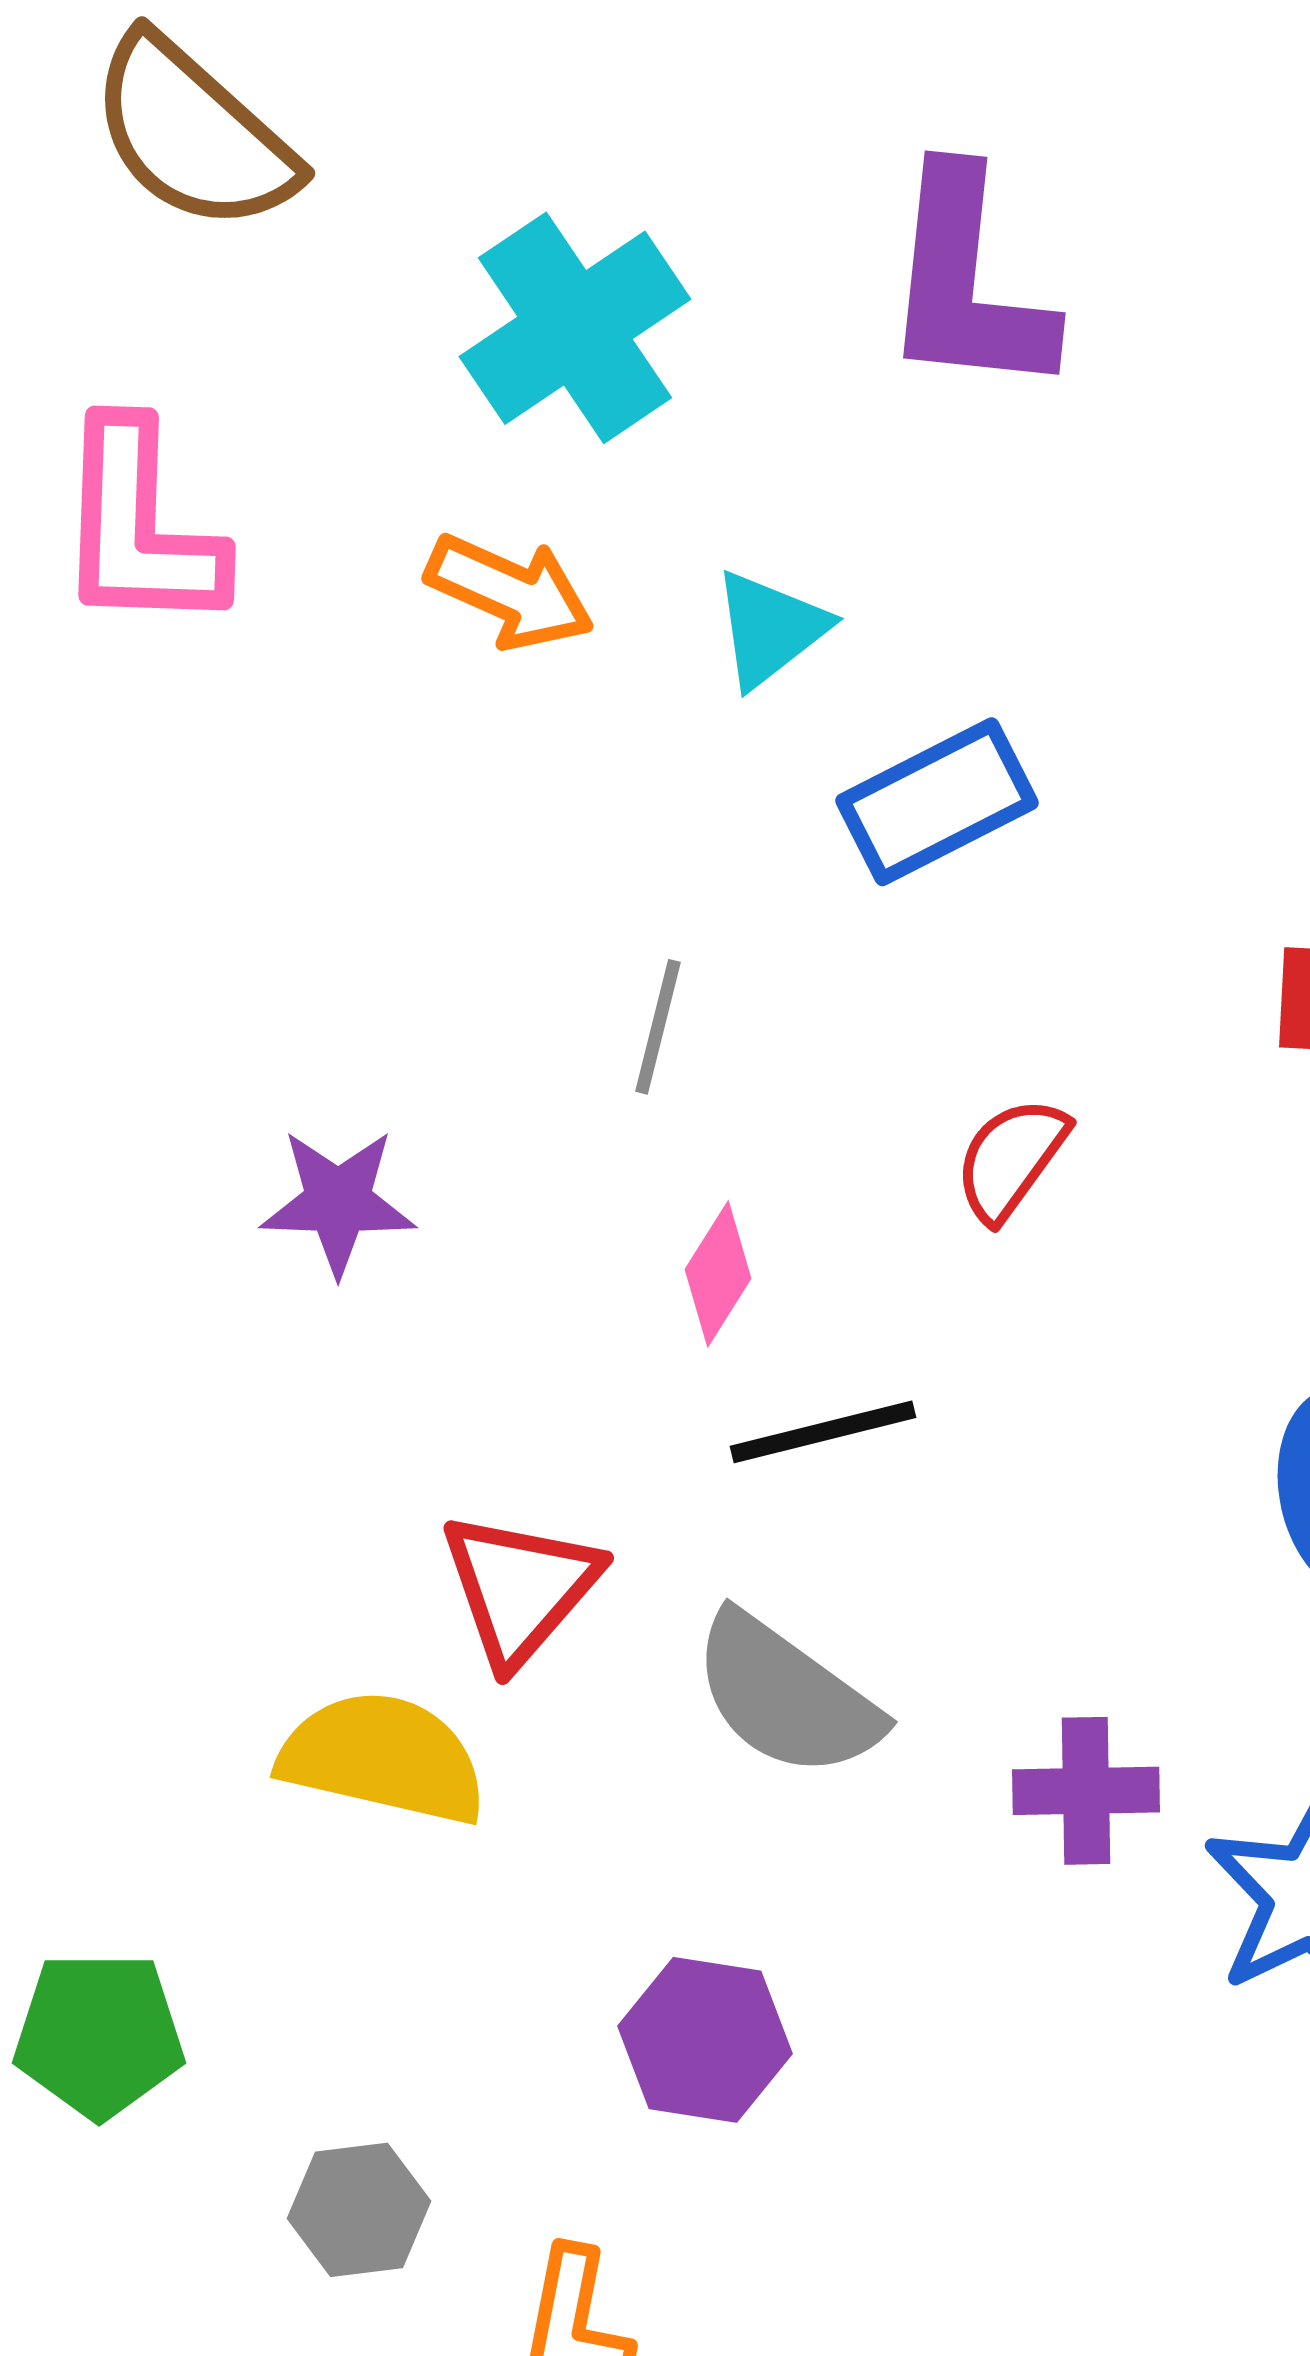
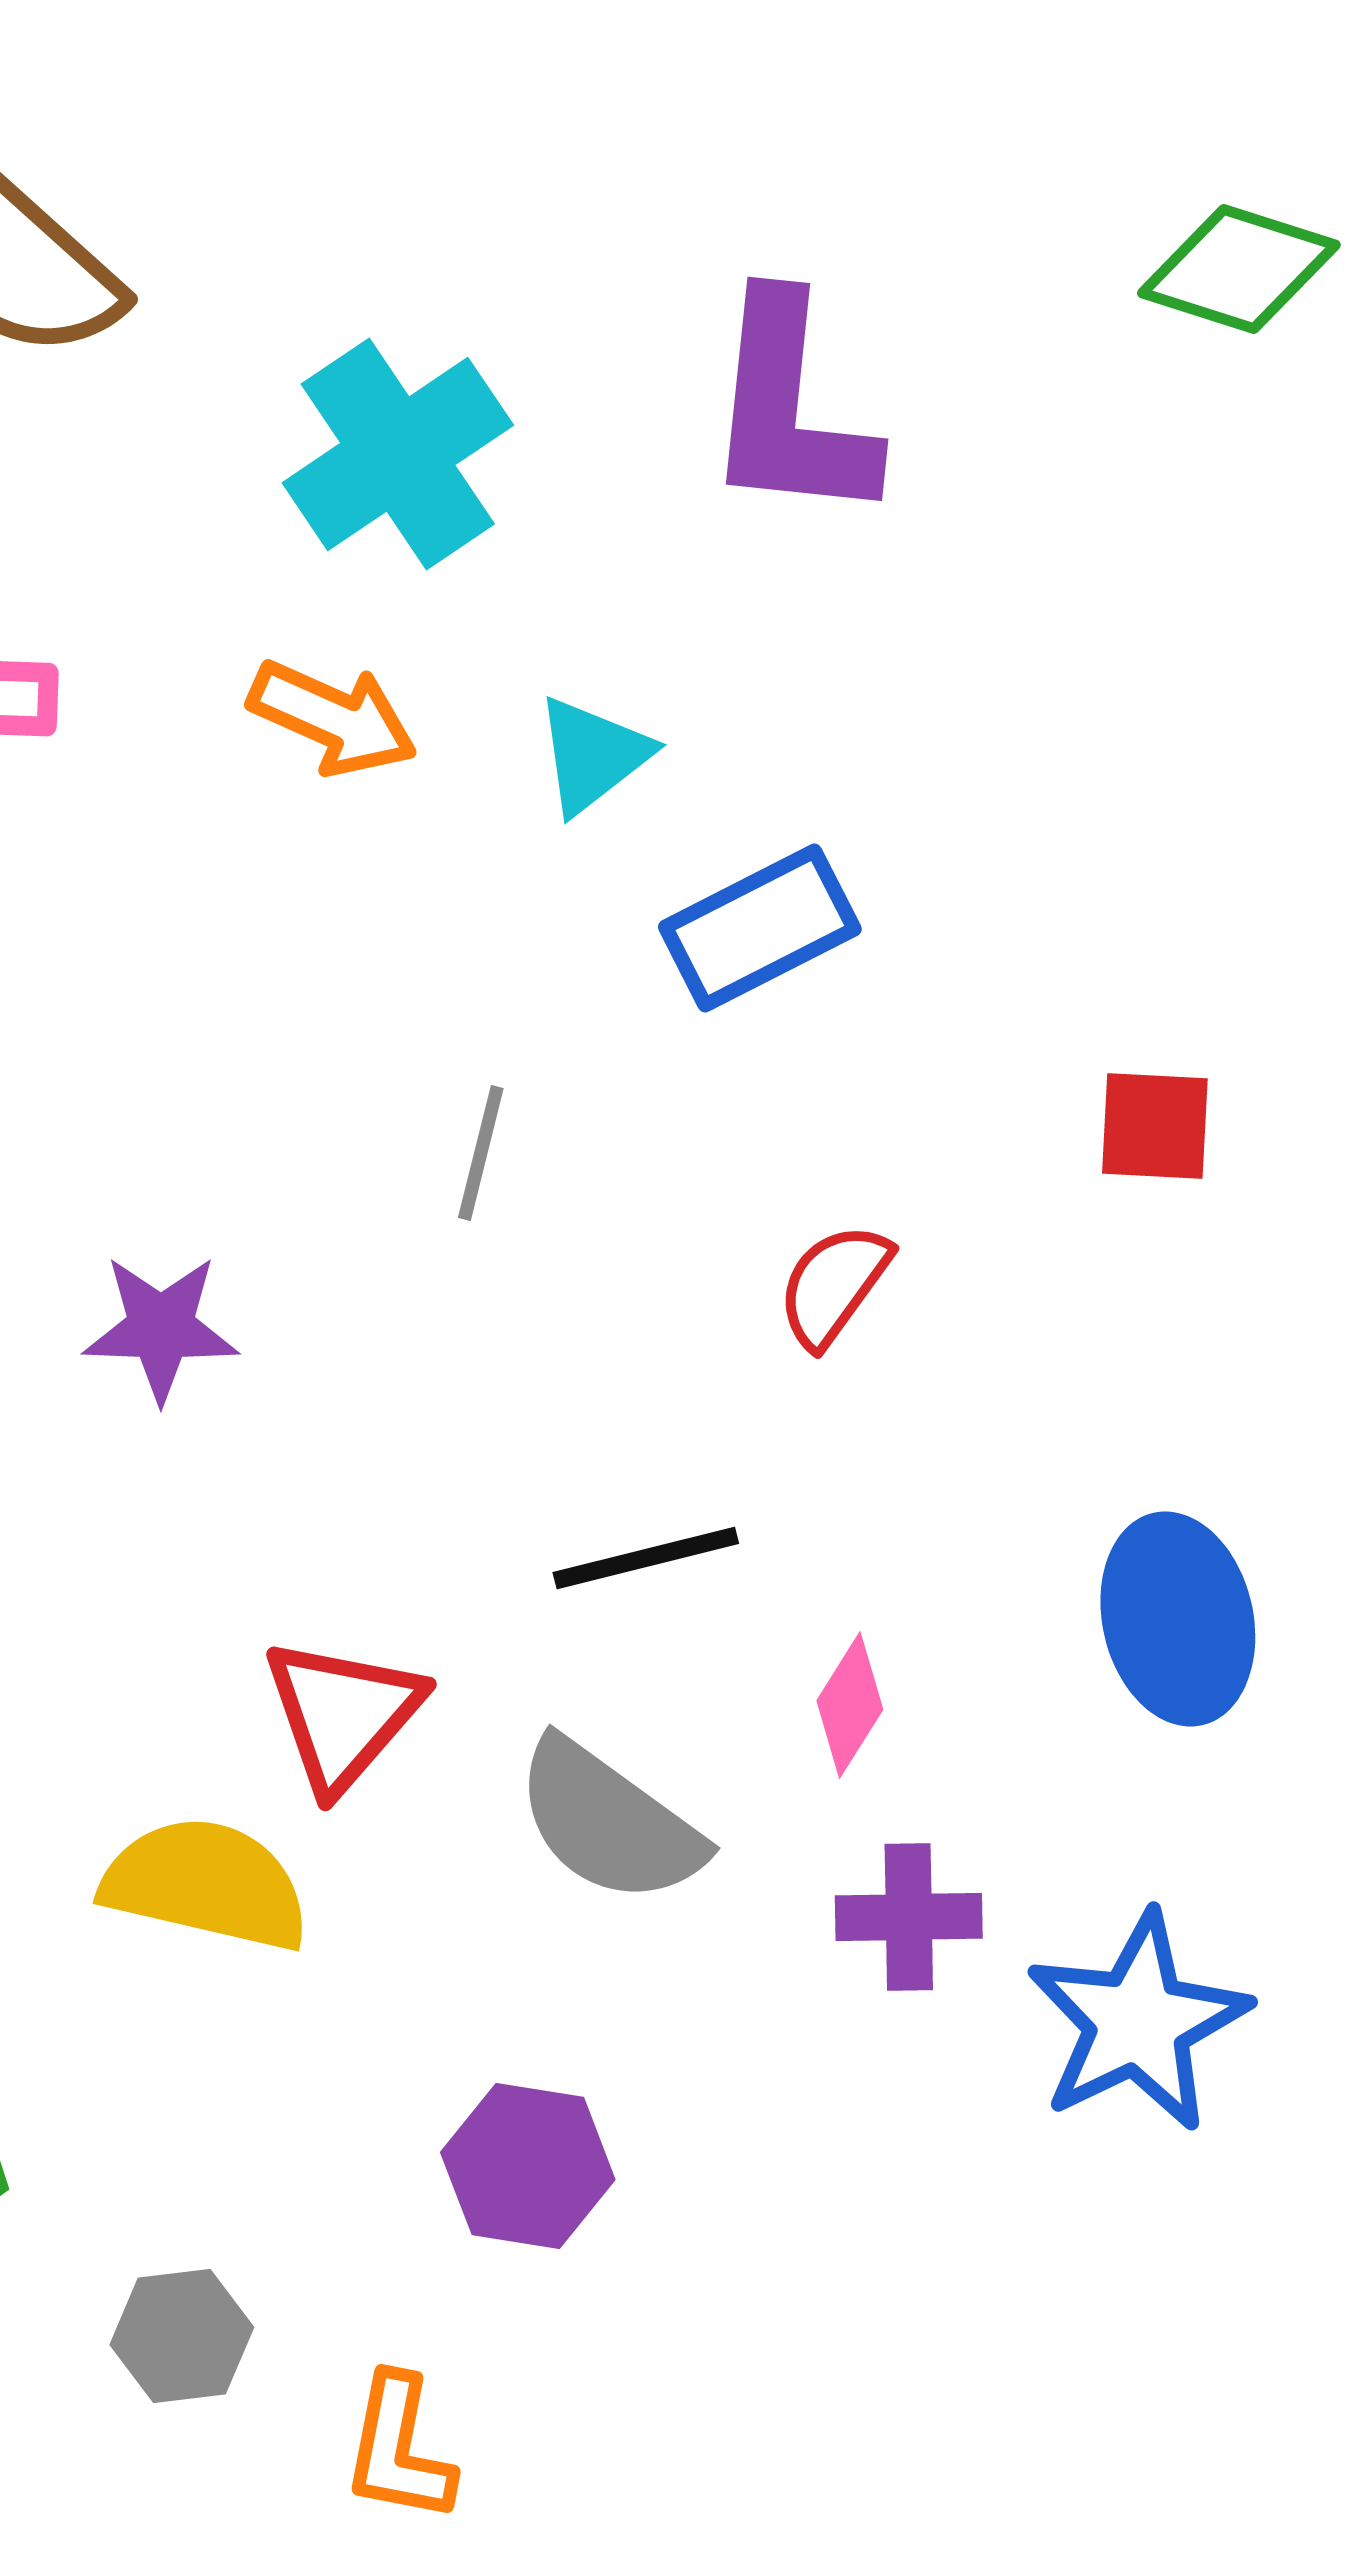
pink diamond: (718, 1274) -> (850, 1705), moved

